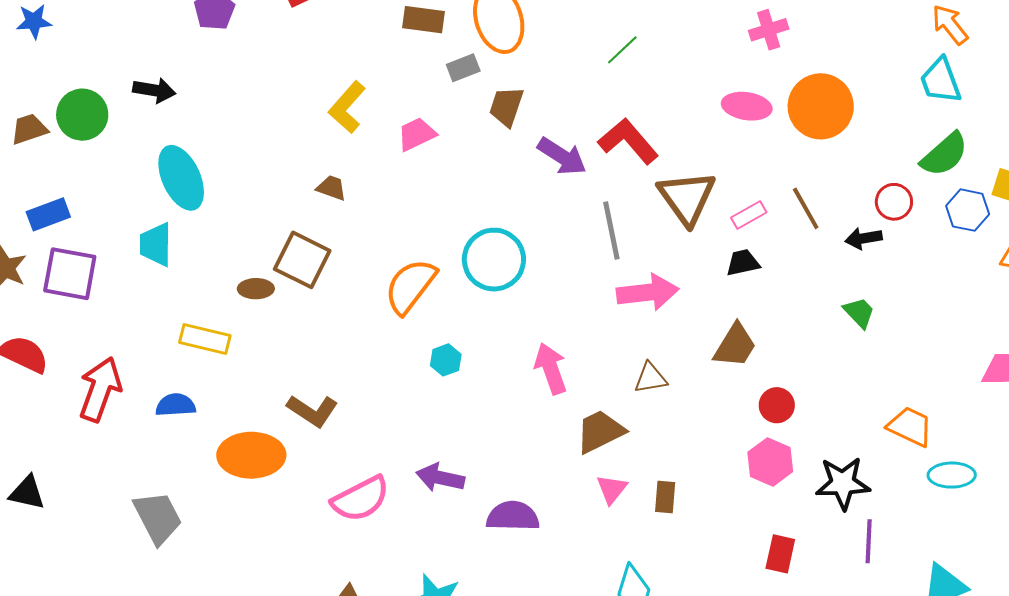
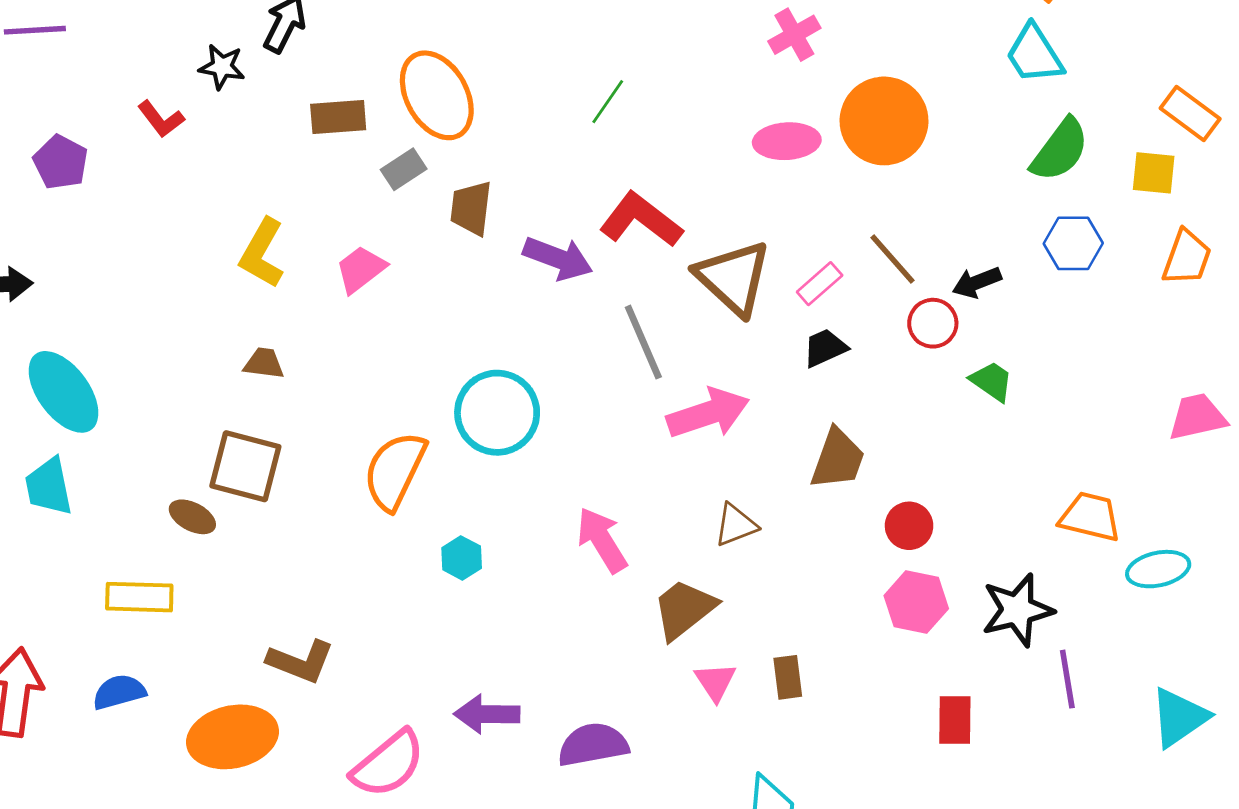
red circle: (894, 202) -> (933, 323), moved
blue hexagon: (968, 210) -> (1073, 243), moved
brown ellipse: (256, 289) -> (192, 517), turned 40

